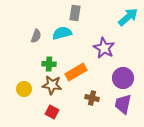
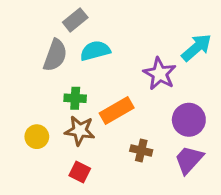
gray rectangle: (75, 13) -> (75, 20), moved, turned 42
cyan arrow: (128, 17) -> (197, 48), moved
gray semicircle: (36, 36) -> (55, 55), size x1.5
purple trapezoid: (123, 104) -> (189, 160), turned 30

